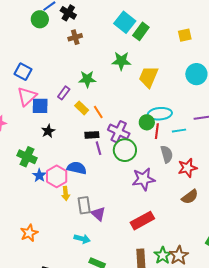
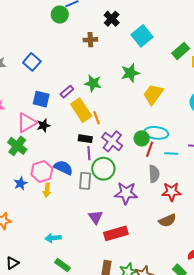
black cross: (68, 13) -> (112, 19), moved
green rectangle: (141, 31) -> (181, 51), moved
green star: (121, 61) -> (130, 73), turned -30
pink triangle: (27, 96) -> (27, 123), moved
yellow rectangle: (82, 108) -> (81, 110), size x1.6
green circle: (125, 150) -> (103, 169), moved
blue star: (39, 175) -> (20, 183), moved
gray rectangle: (84, 205) -> (85, 181), moved
purple triangle: (98, 214) -> (95, 217), moved
cyan arrow: (82, 239) -> (53, 238), turned 147

